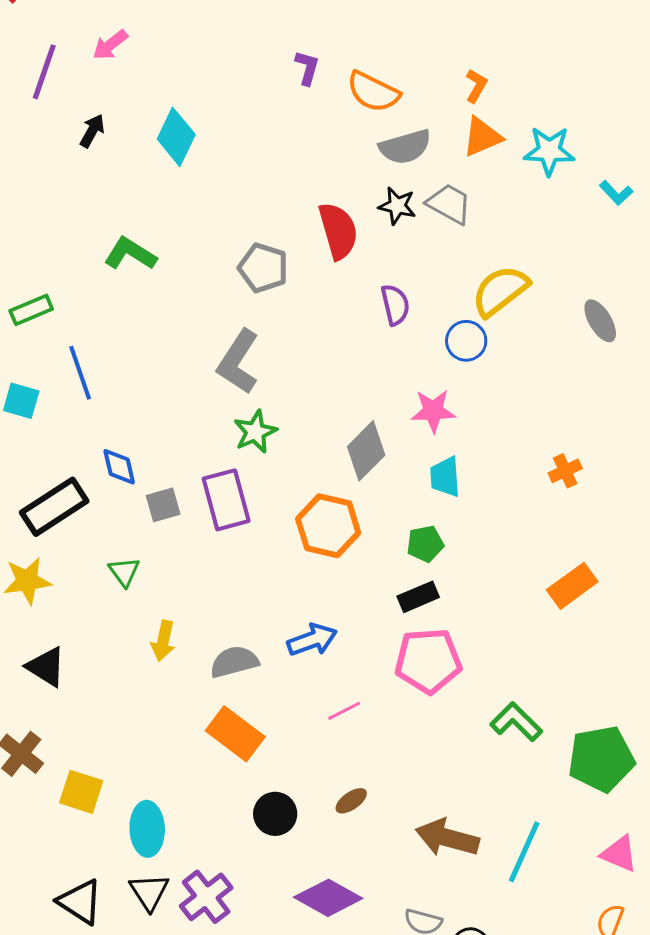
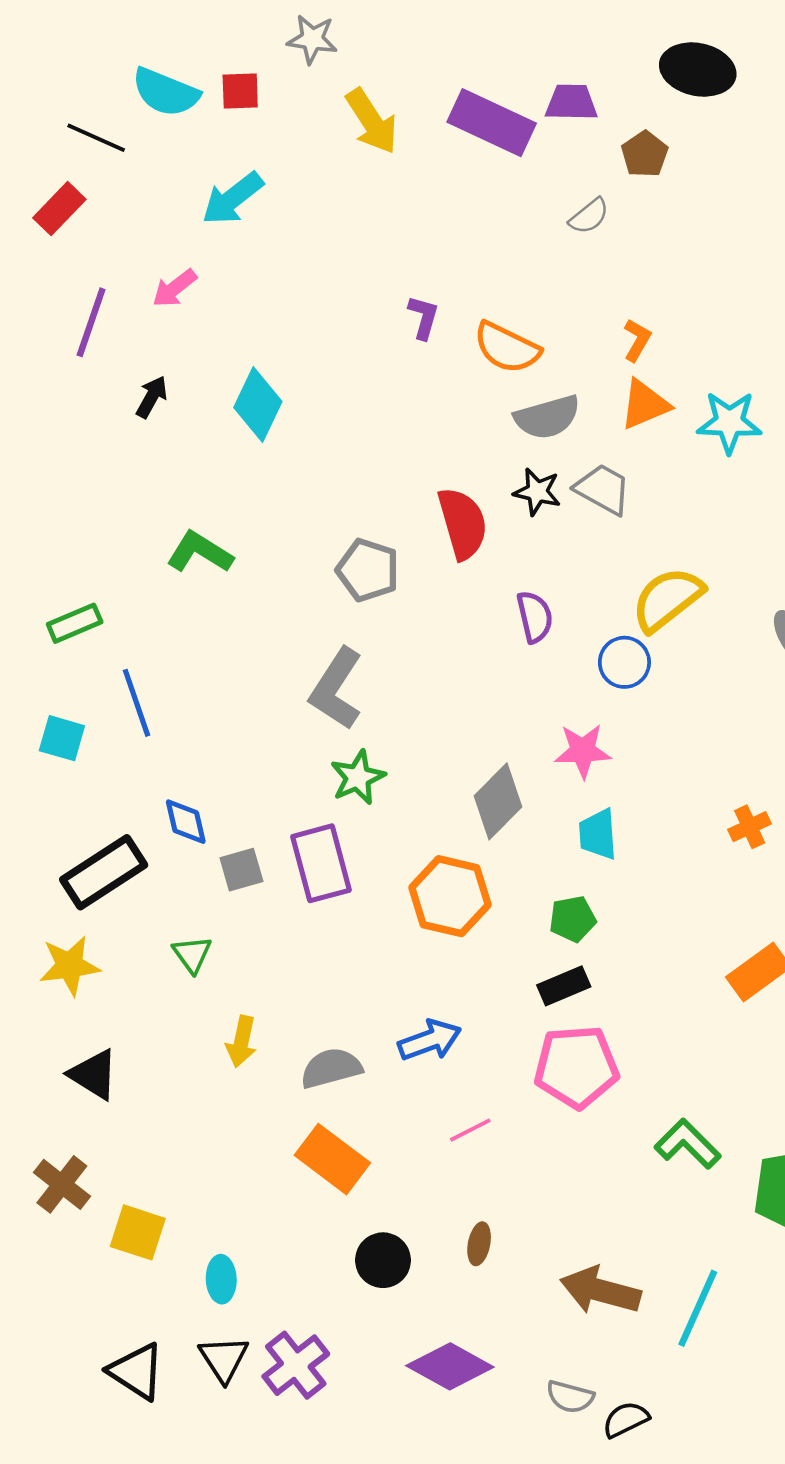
brown ellipse: (351, 801) -> (479, 1244), turned -44
cyan ellipse: (147, 829) -> (221, 1279), size x0.7

